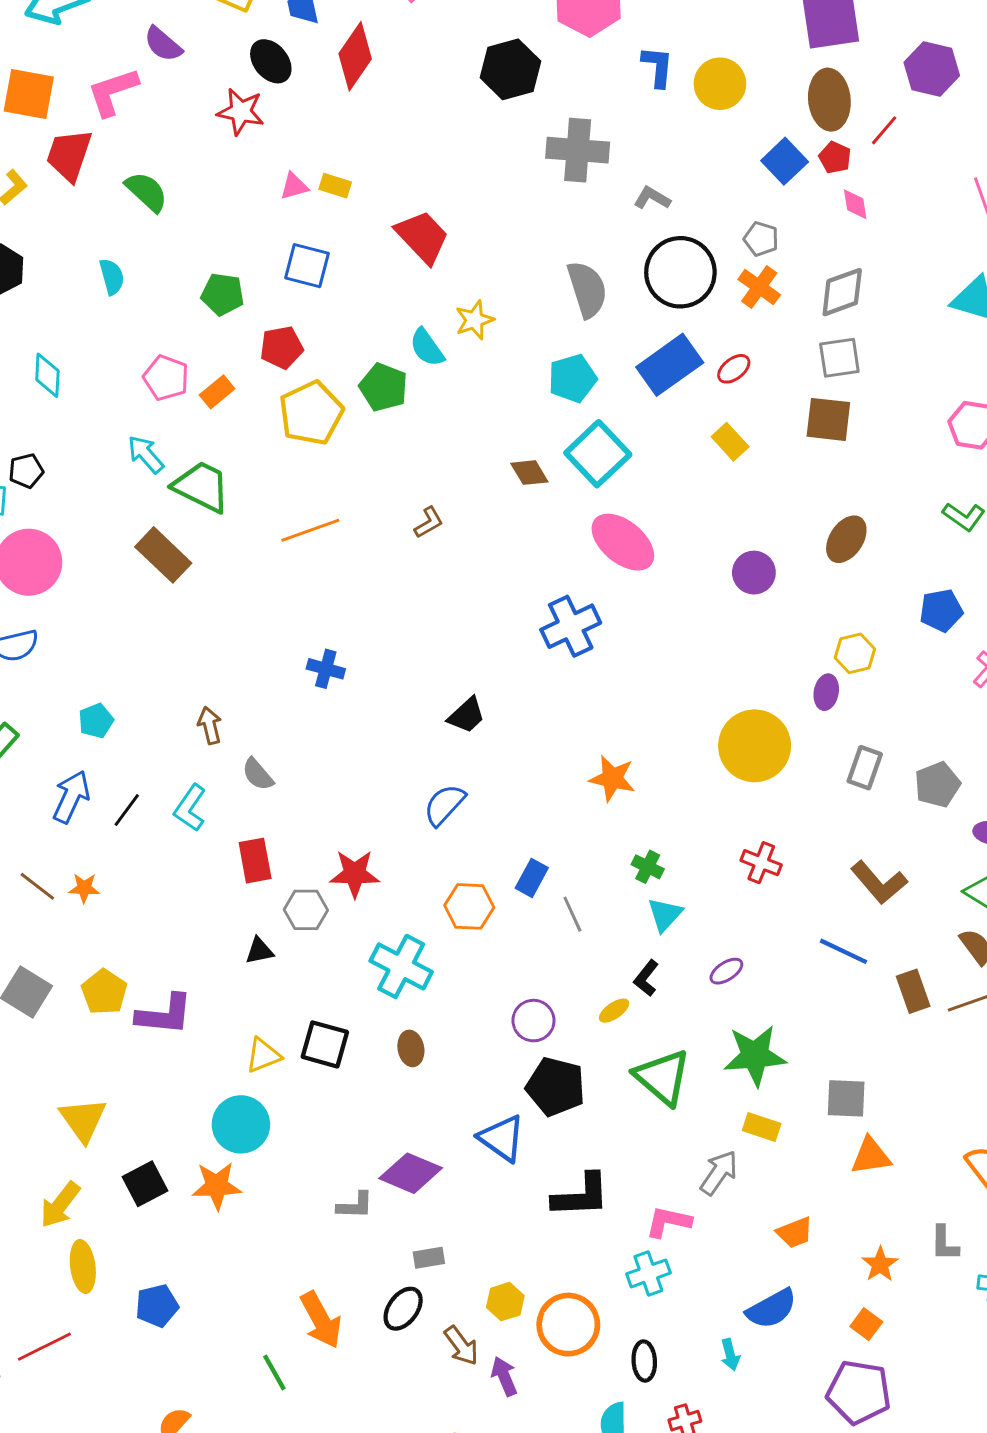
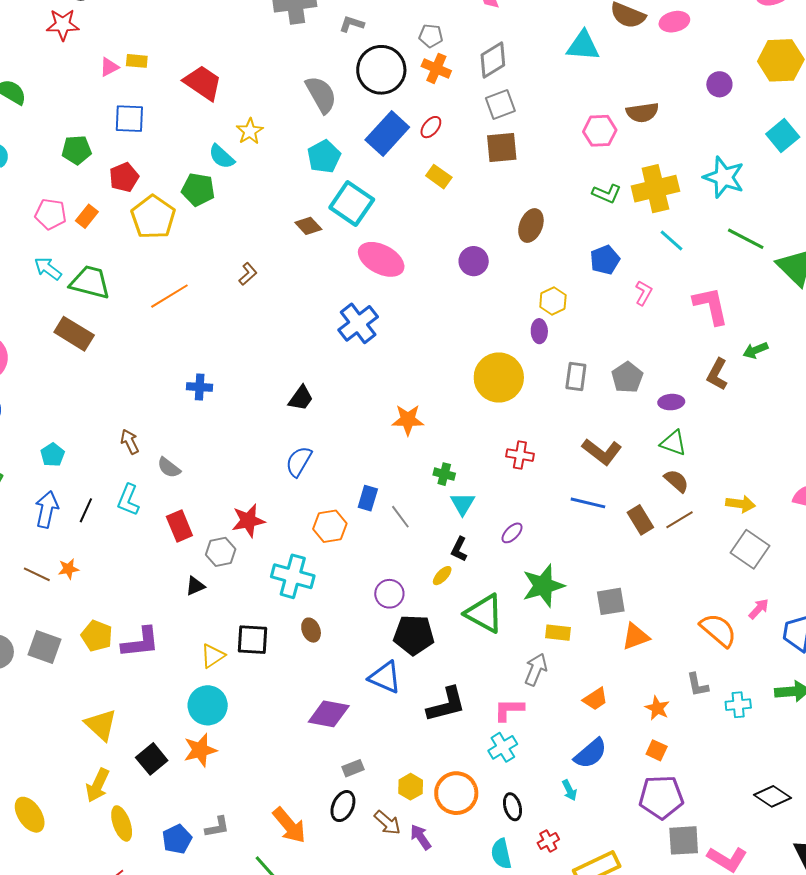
gray L-shape: (355, 1205) -> (217, 827), moved

